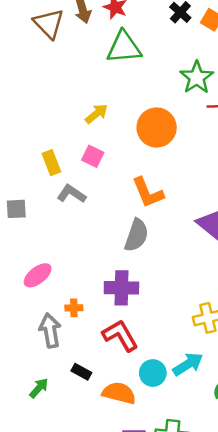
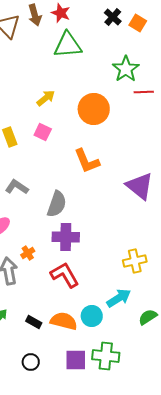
gray L-shape: (71, 194) -> (17, 187), moved
gray semicircle: (137, 235) -> (57, 204), moved
orange cross: (74, 308) -> (28, 253), turned -32
black rectangle: (81, 372) -> (34, 322), moved
cyan circle: (153, 373) -> (92, 316), moved

